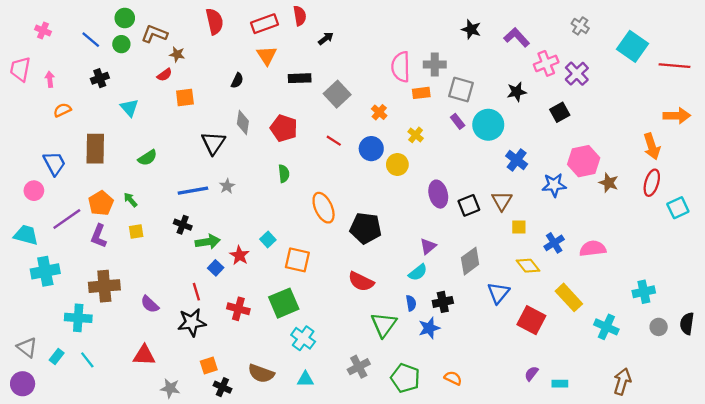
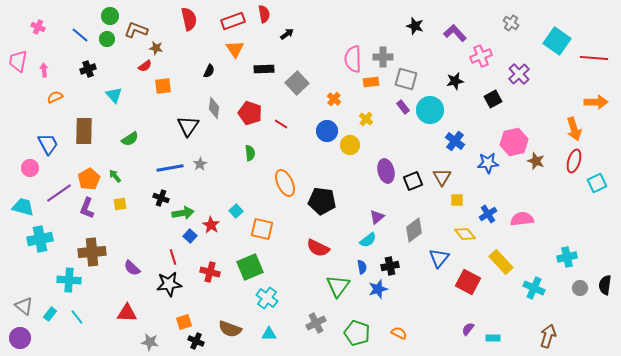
purple cross: (577, 74) -> (519, 74), moved
red line: (334, 141) -> (281, 124), moved

